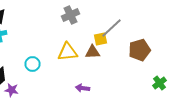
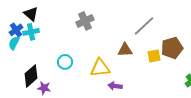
gray cross: (70, 15) -> (85, 21), moved
yellow square: (100, 39) -> (154, 56), moved
yellow triangle: (68, 52) -> (100, 68), moved

